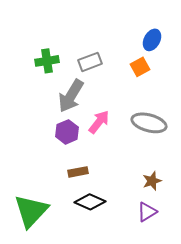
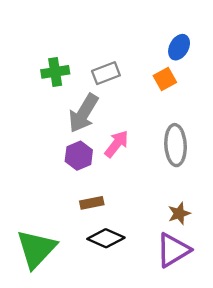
gray ellipse: (149, 123) -> (176, 145), turned 72
purple triangle: (147, 212) -> (173, 250), size x1.5

